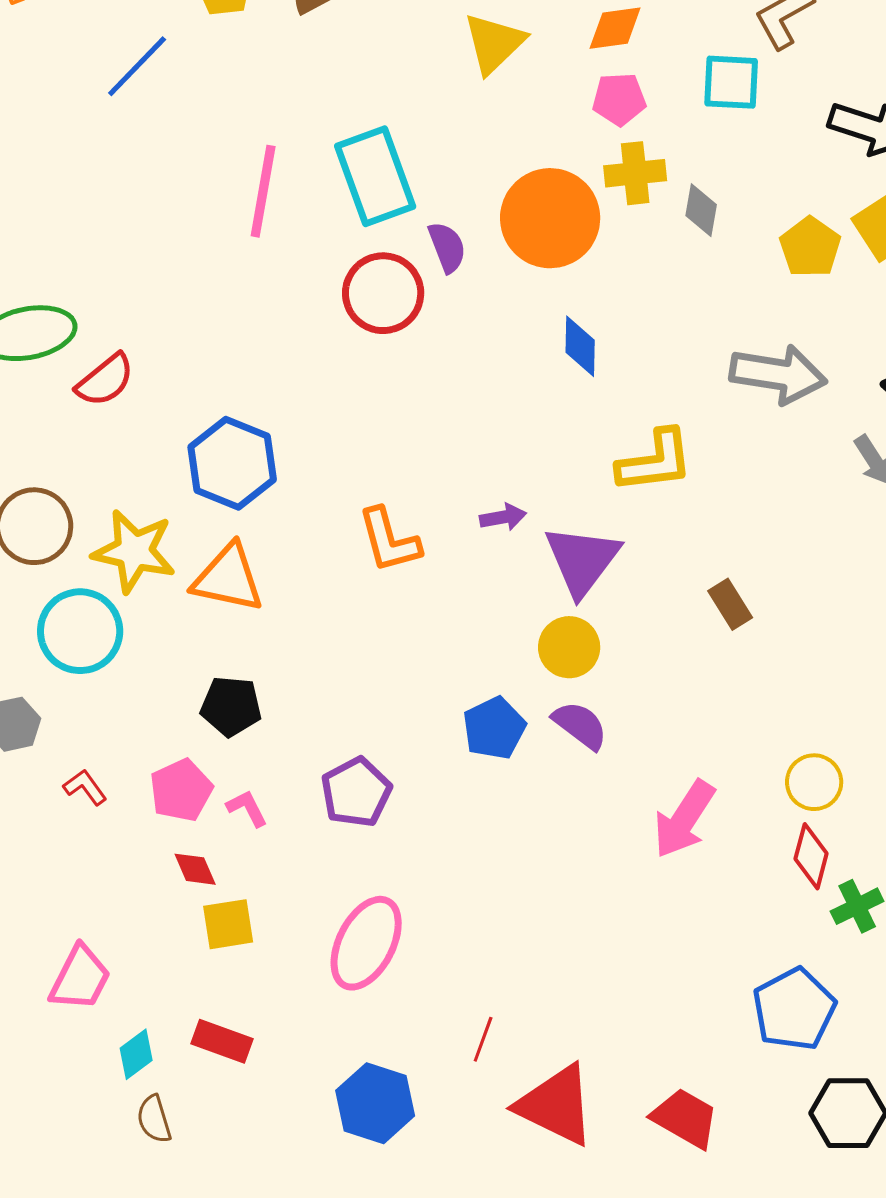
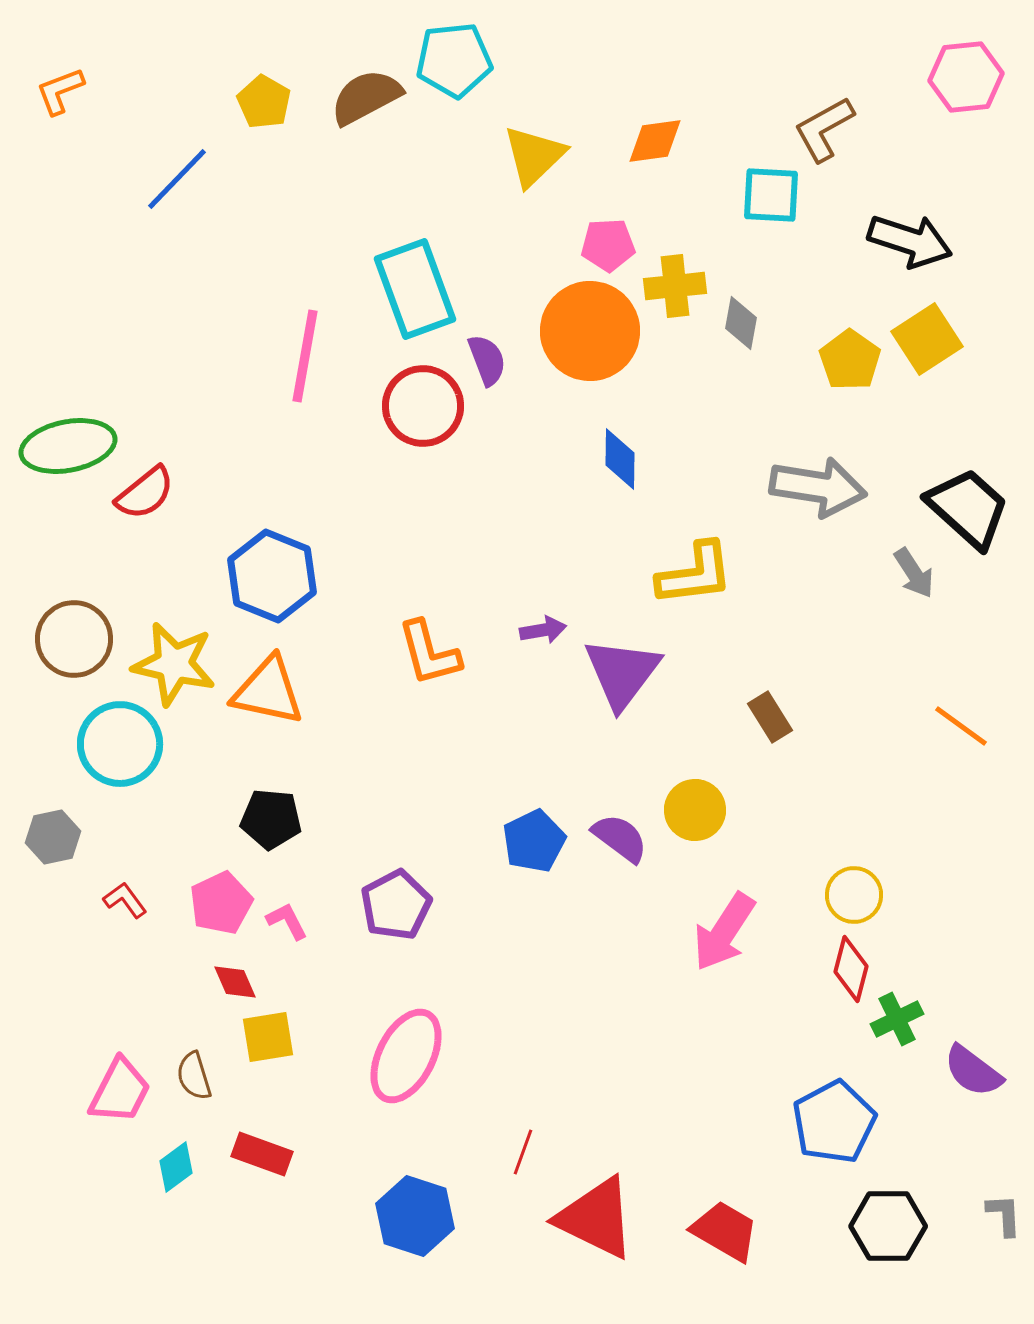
pink pentagon: (619, 99) -> (608, 245), moved
pink line: (263, 191) -> (305, 356), moved
yellow circle: (569, 647) -> (695, 810), moved
brown semicircle: (154, 1119) -> (194, 1076), moved

